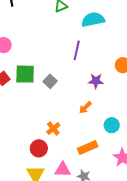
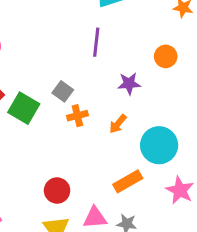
green square: (25, 74) -> (24, 108), moved, turned 35
cyan circle: (112, 125) -> (159, 145), size x1.6
orange cross: (53, 129) -> (77, 116), moved, turned 32

